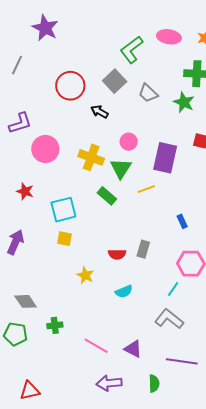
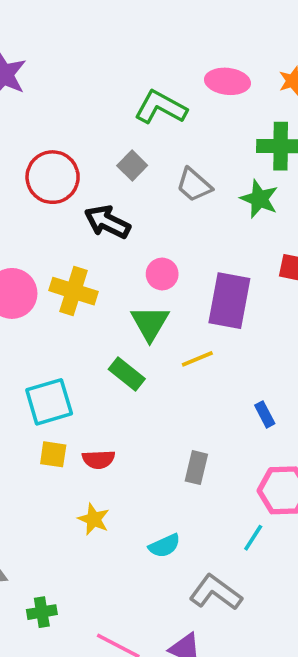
green L-shape: (132, 50) -> (161, 107), turned 68
gray square: (115, 81) -> (132, 166), size x0.7
black arrow: (100, 112) -> (107, 222), size x1.4
yellow cross: (91, 157) -> (73, 291), moved
red semicircle: (117, 254) -> (99, 459), moved
gray L-shape: (169, 319) -> (216, 592), moved

